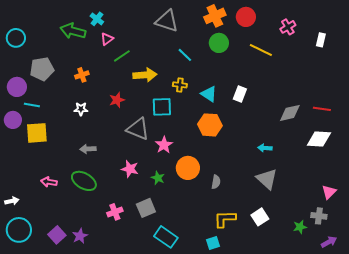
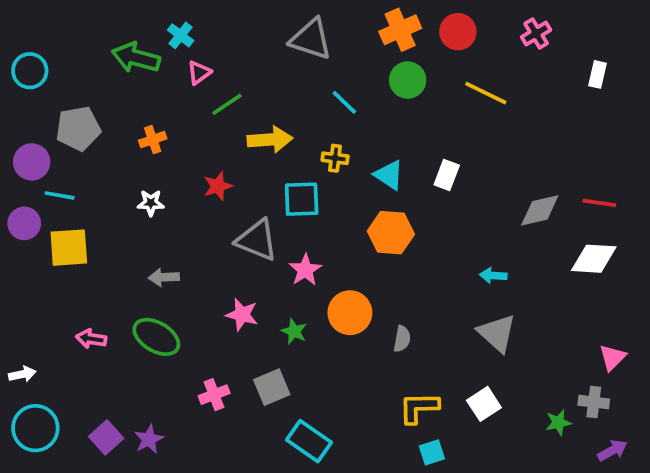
pink cross: (288, 27) -> (536, 34), moved
cyan square: (213, 243) -> (432, 452), moved

